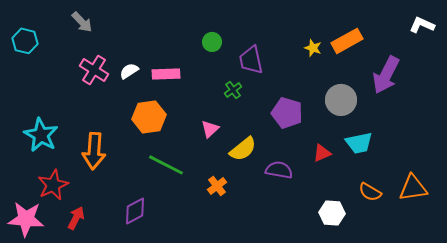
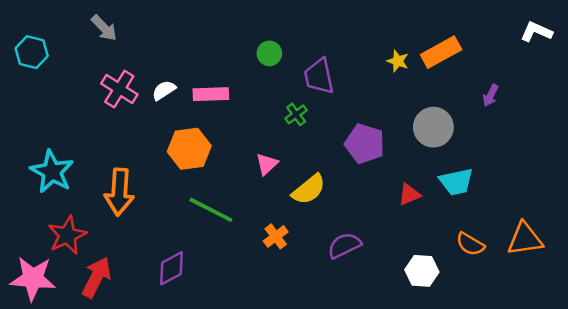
purple arrow: (386, 75) -> (491, 95), size x0.5
purple semicircle: (279, 170) -> (344, 245), moved, turned -36
red arrow: (76, 218) -> (96, 277), size x1.4

